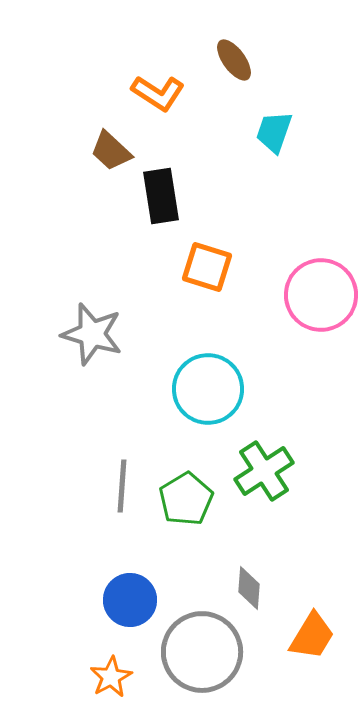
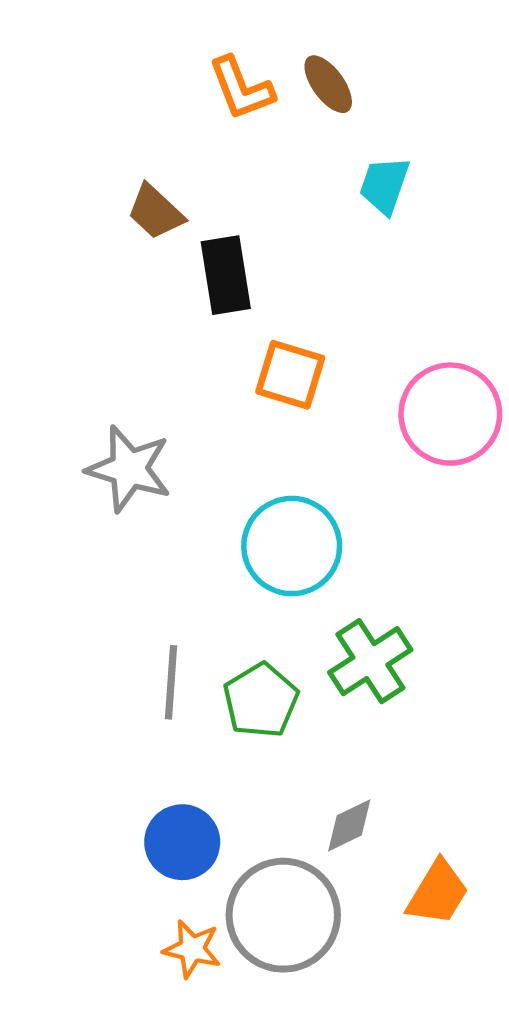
orange L-shape: (158, 93) -> (241, 88), moved, turned 36
gray diamond: (249, 588) -> (349, 825), turned 60
orange star: (111, 677) -> (192, 949), moved, turned -30

